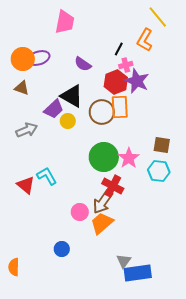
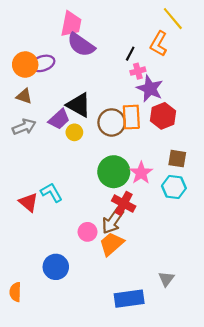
purple semicircle: (83, 64) -> (81, 45), moved, size x1.5
red hexagon: (116, 82) -> (163, 116), moved
gray arrow: (27, 130) -> (24, 127), moved
blue circle: (62, 249) -> (56, 267), moved, size x1.5
gray triangle: (124, 261) -> (166, 279), moved
blue rectangle: (138, 273) -> (129, 299), moved

